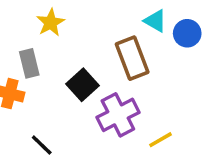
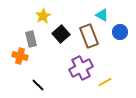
blue circle: (187, 33) -> (120, 32), moved
black square: (83, 85) -> (61, 34), moved

